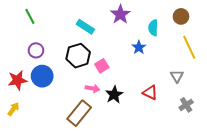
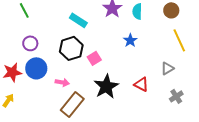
cyan semicircle: (153, 28) -> (137, 11), moved
gray triangle: (177, 76) -> (167, 68), turned 32
pink arrow: (93, 88) -> (62, 82), moved
black star: (114, 95) -> (106, 86), size x1.4

